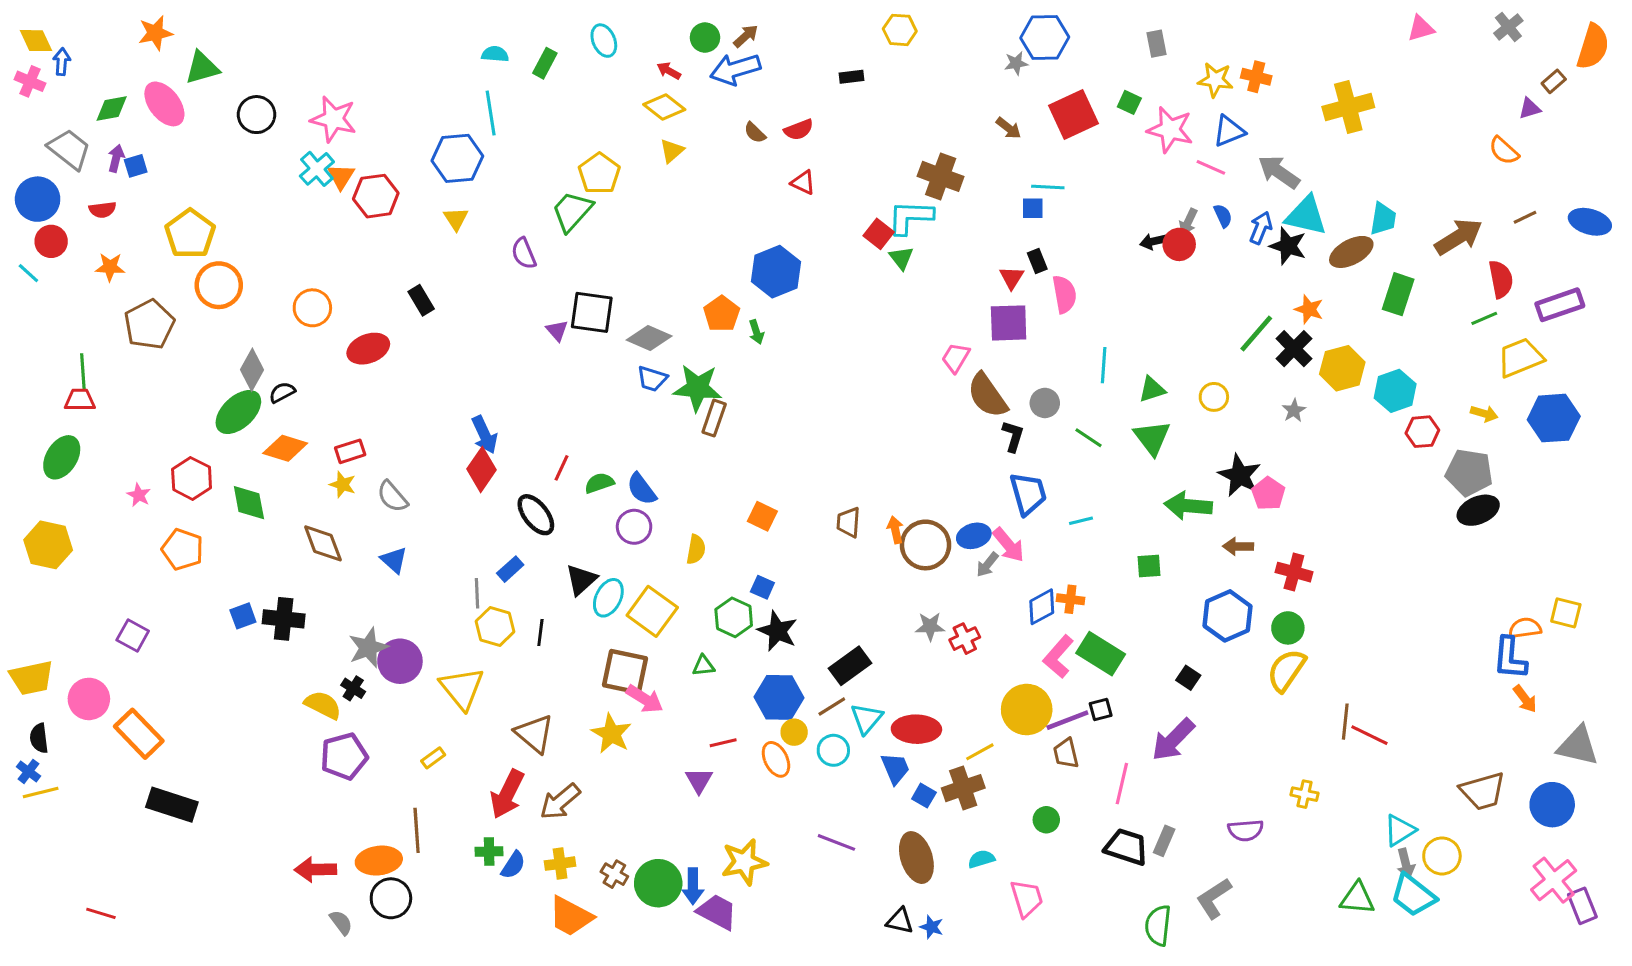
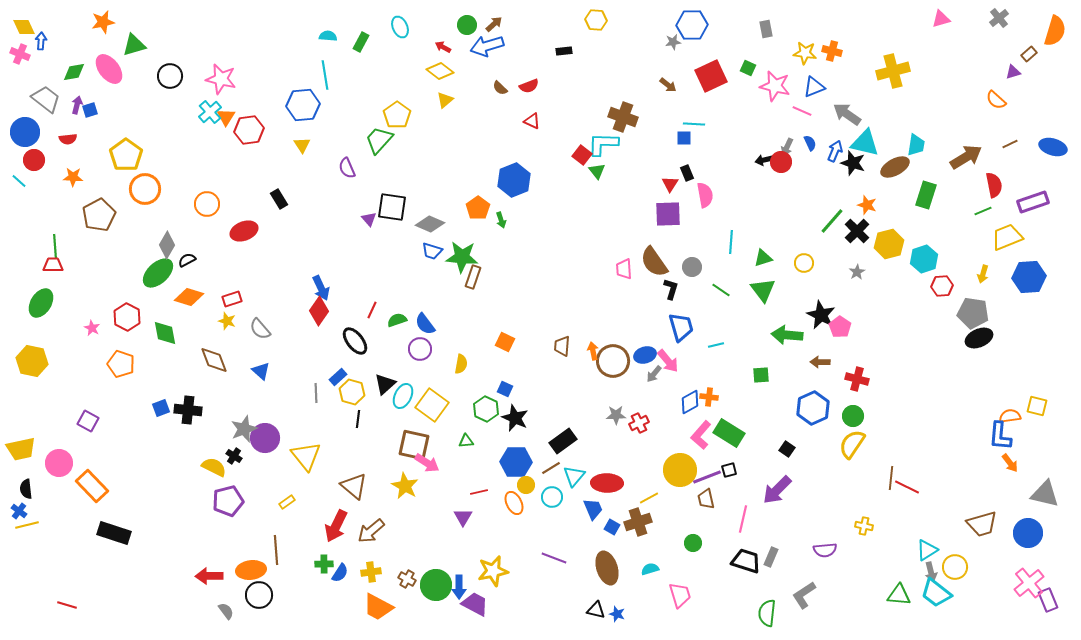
pink trapezoid: (956, 358) -> (624, 269), moved, turned -35
yellow arrow: (1484, 414) -> (983, 274), turned 90
yellow hexagon: (495, 626) -> (352, 392), moved

